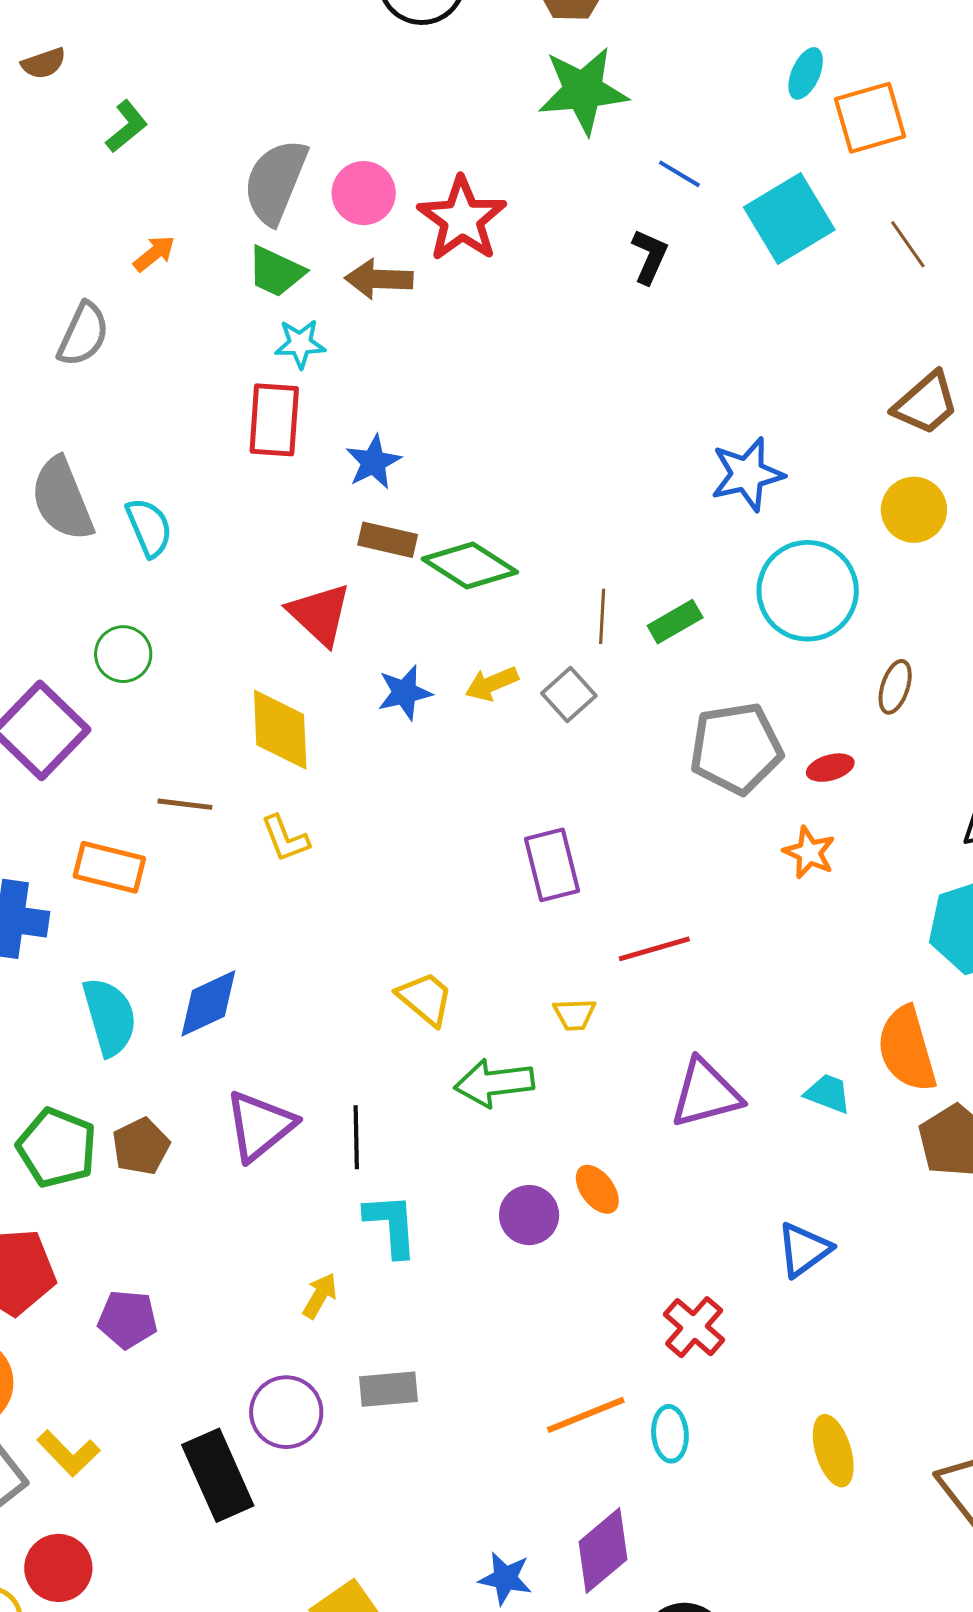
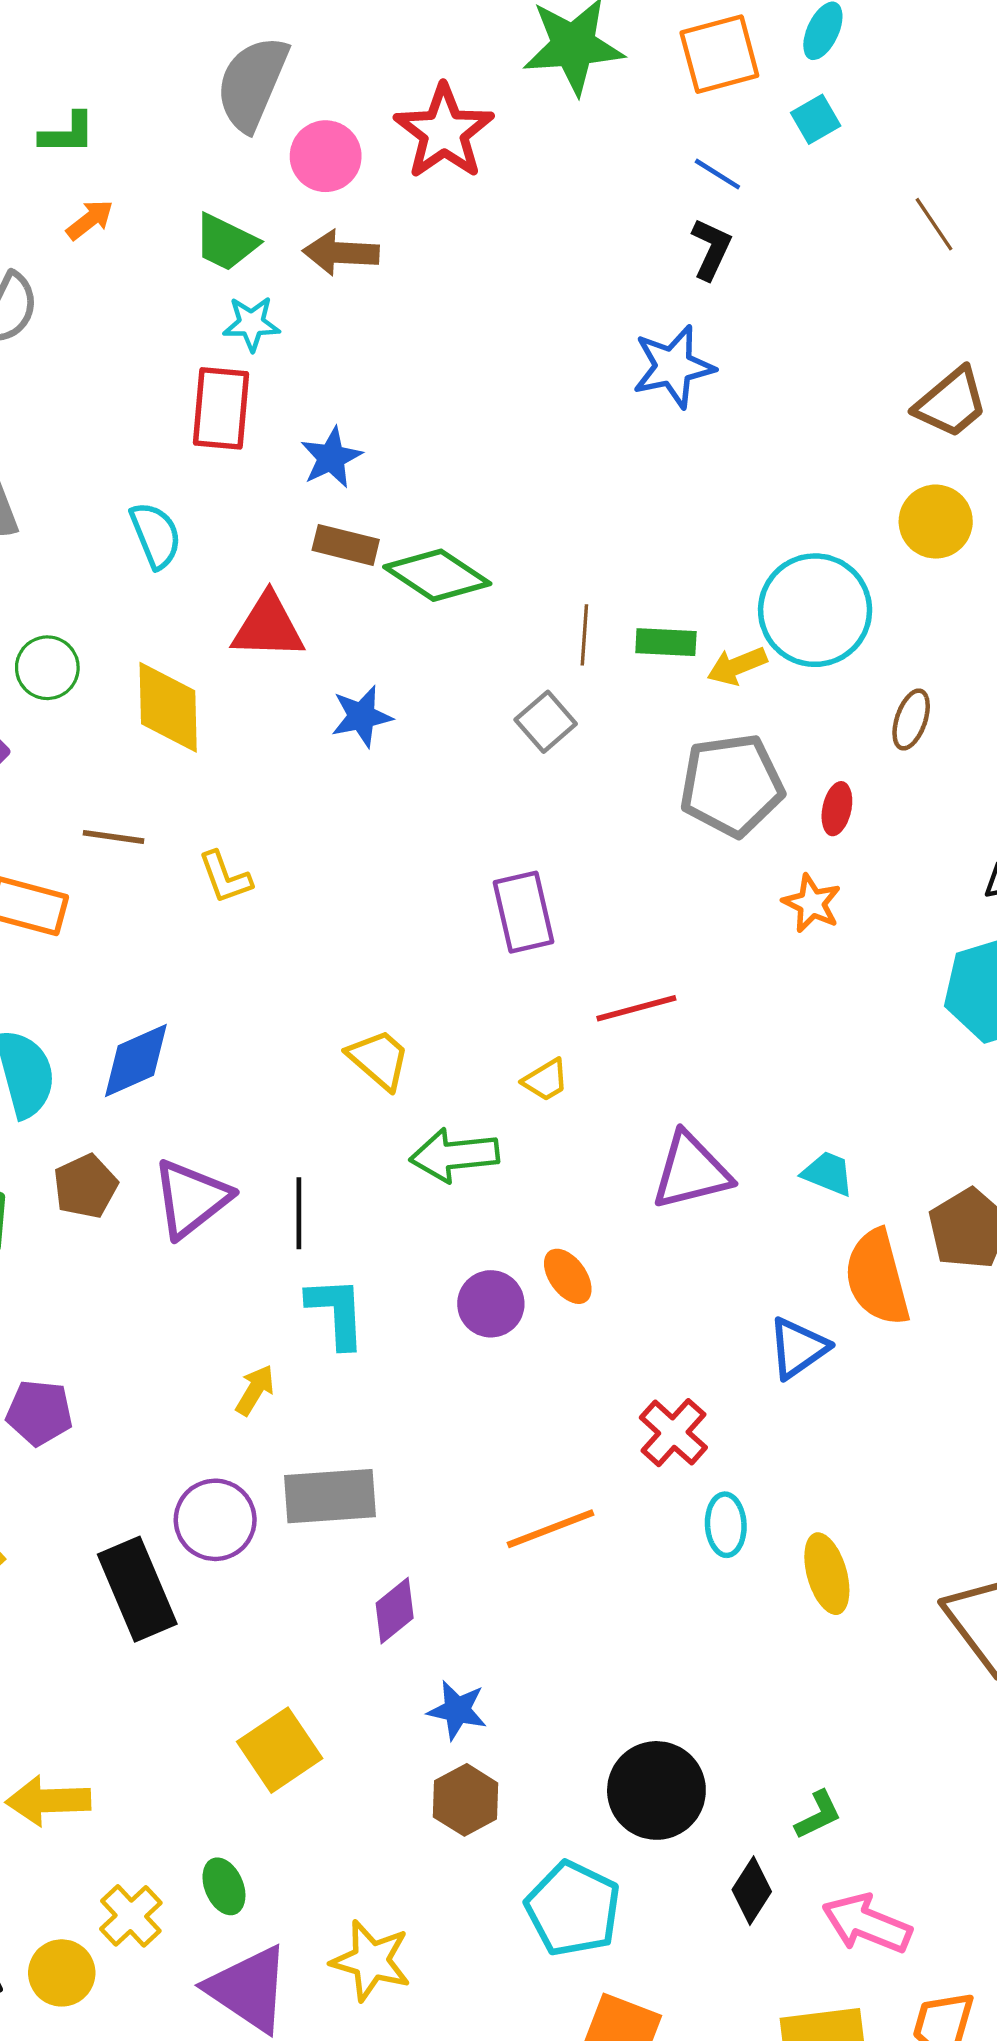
orange square: (870, 118) -> (719, 54), moved
green L-shape: (127, 126) -> (67, 133), moved, turned 38
blue line: (679, 174) -> (717, 174), moved
gray semicircle: (275, 182) -> (252, 83), moved
red star: (462, 219) -> (444, 132), moved
cyan square: (789, 219) -> (816, 119), moved, size x0.5
black L-shape: (650, 256) -> (711, 249), moved
blue star: (747, 474) -> (673, 367), moved
cyan semicircle: (149, 527) -> (156, 535), moved
red triangle: (320, 614) -> (268, 627), turned -42
green rectangle: (675, 622) -> (666, 642), turned 32
yellow arrow: (492, 684) -> (737, 666), moved
yellow diamond: (280, 730) -> (168, 707), moved
red ellipse: (830, 768) -> (837, 809), turned -63
yellow trapezoid: (574, 1014) -> (546, 1080), turned -30
orange semicircle: (907, 1049) -> (877, 1278), moved
brown pentagon: (141, 1146) -> (85, 1186), moved
gray rectangle: (388, 1389) -> (330, 1496), size x1.4
cyan ellipse: (670, 1434) -> (726, 1525), moved
purple diamond: (603, 1551) -> (395, 1611), moved, size x0.7

